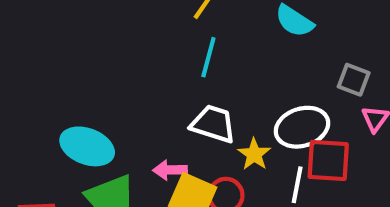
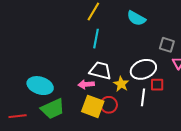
red square: (328, 160) -> (157, 85), size x0.6
pink arrow: (170, 170) -> (86, 84), moved

